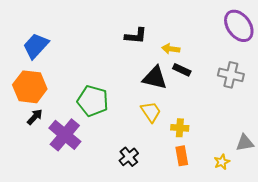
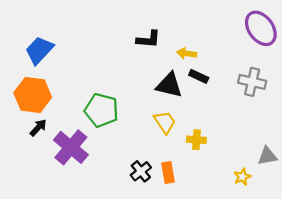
orange rectangle: (182, 156) -> (168, 172), moved

